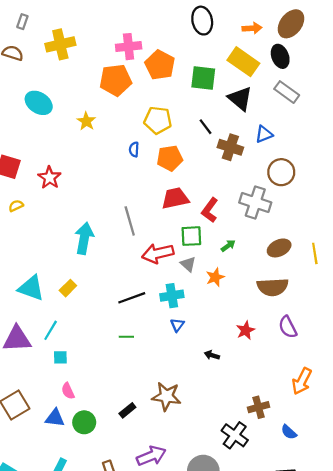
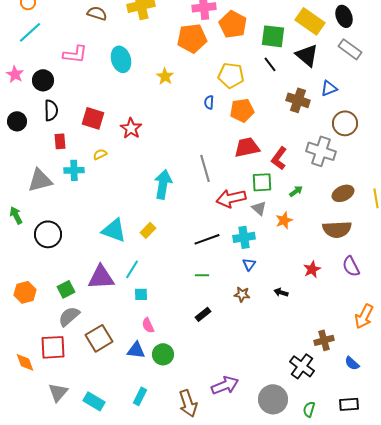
cyan ellipse: (39, 103) -> (121, 59), turned 40
black line: (205, 127) -> (270, 64), moved
brown star: (166, 396) -> (242, 294), moved, size x0.6
black rectangle: (127, 410) -> (203, 314), moved

